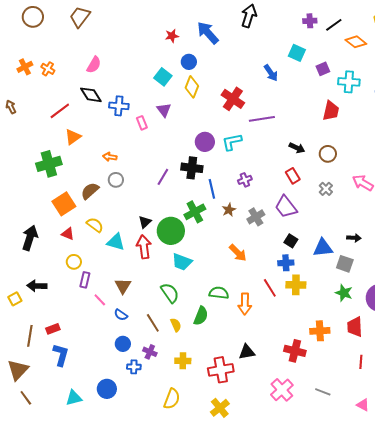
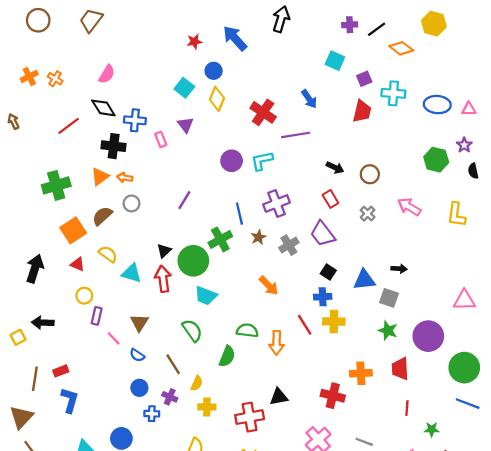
blue arrow: (271, 73) -> (309, 99), moved
red trapezoid: (331, 111) -> (362, 111), moved
orange triangle: (73, 137) -> (100, 176), moved
black cross: (192, 168) -> (114, 146), moved
purple cross: (245, 180) -> (277, 203), size x1.6
yellow semicircle: (176, 325) -> (197, 383), moved, turned 48

